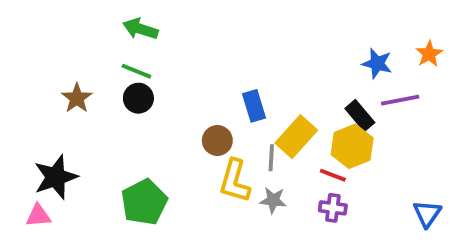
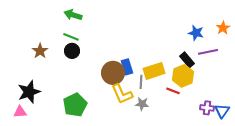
blue rectangle: (254, 106) -> (127, 67), moved
yellow rectangle: (296, 137) -> (154, 71), turned 30
brown circle: (217, 141) -> (113, 73), size x1.5
yellow L-shape: (235, 181) -> (122, 94), turned -40
purple cross: (333, 208) -> (207, 108), moved

